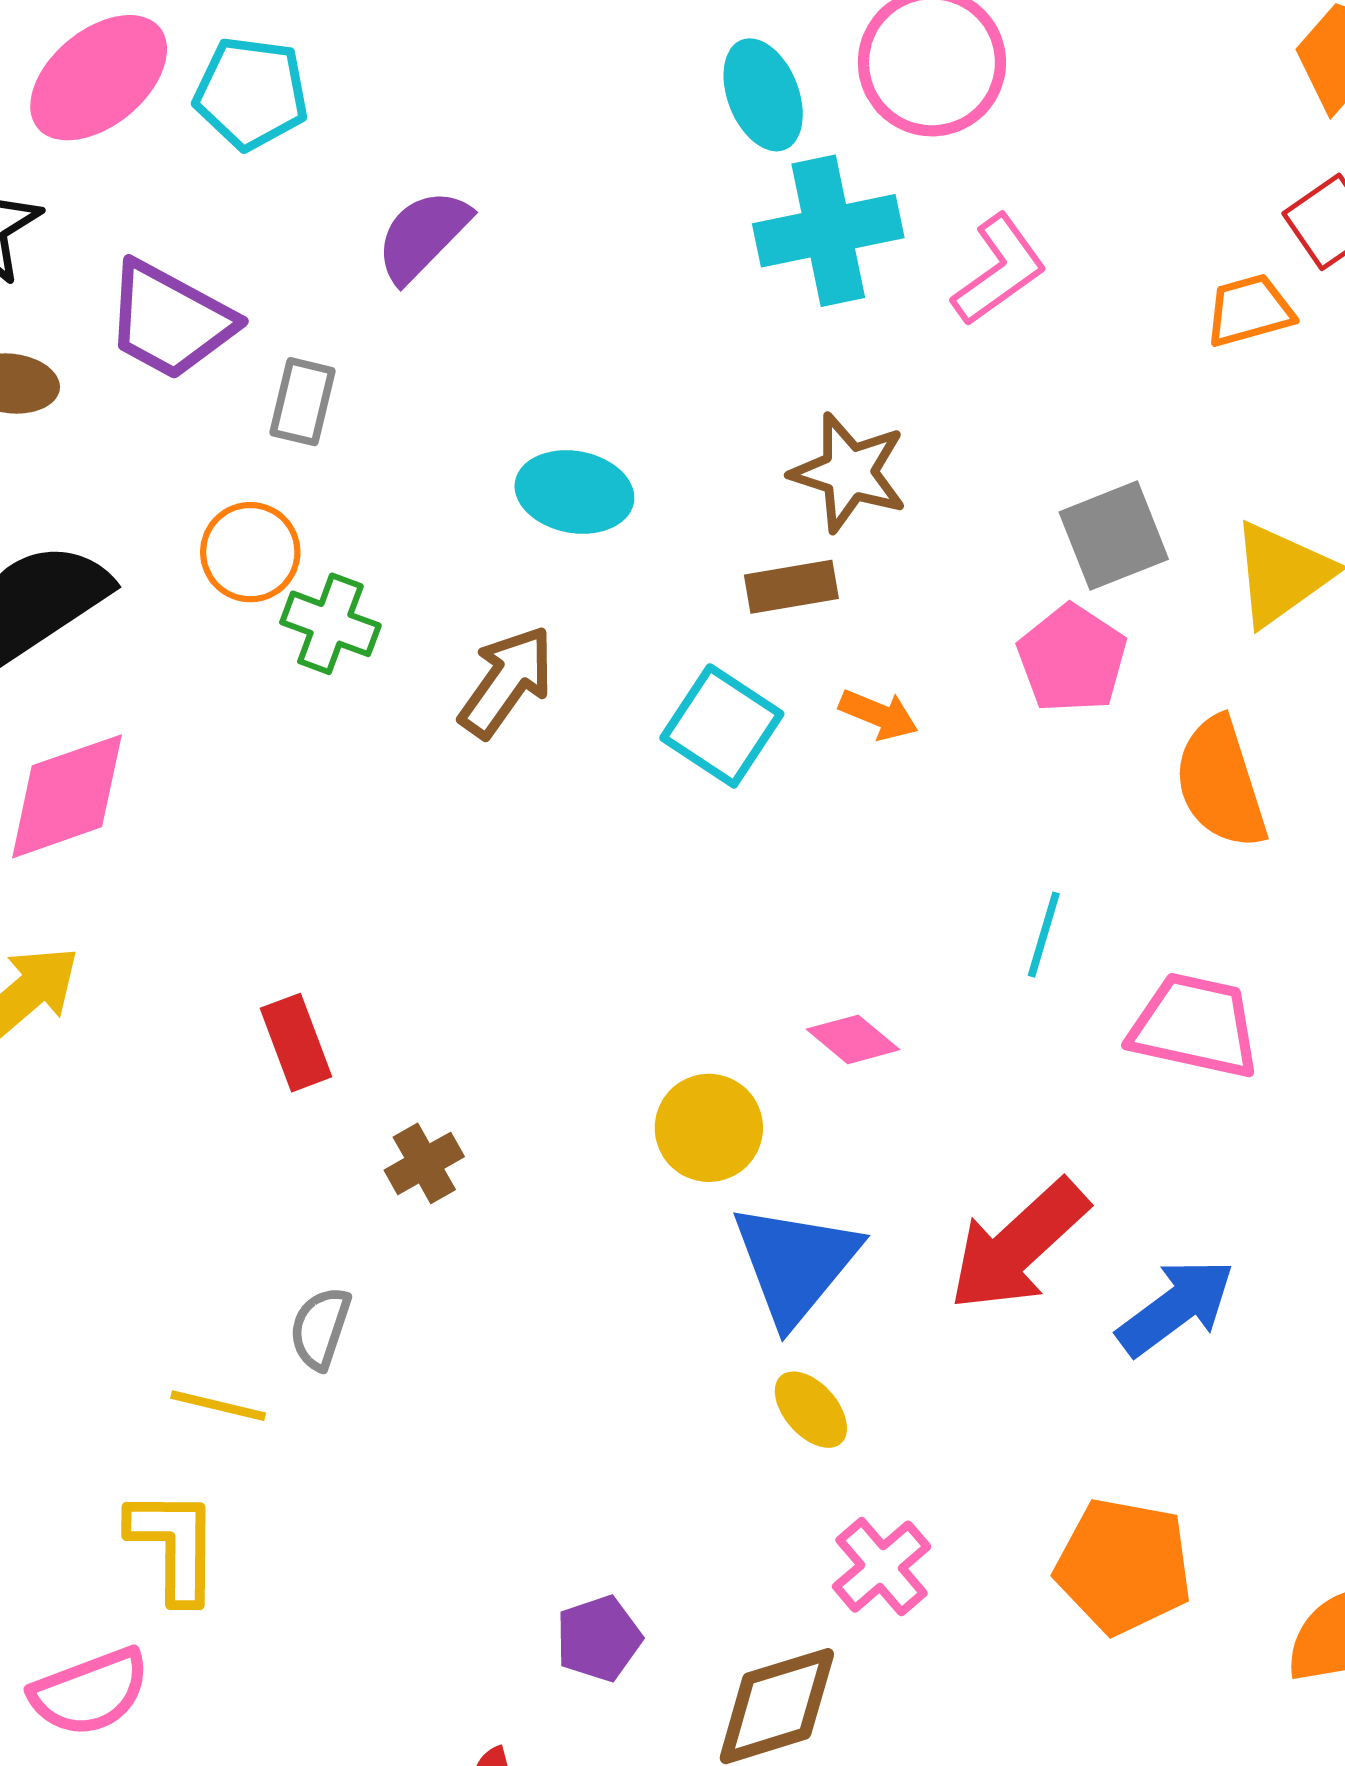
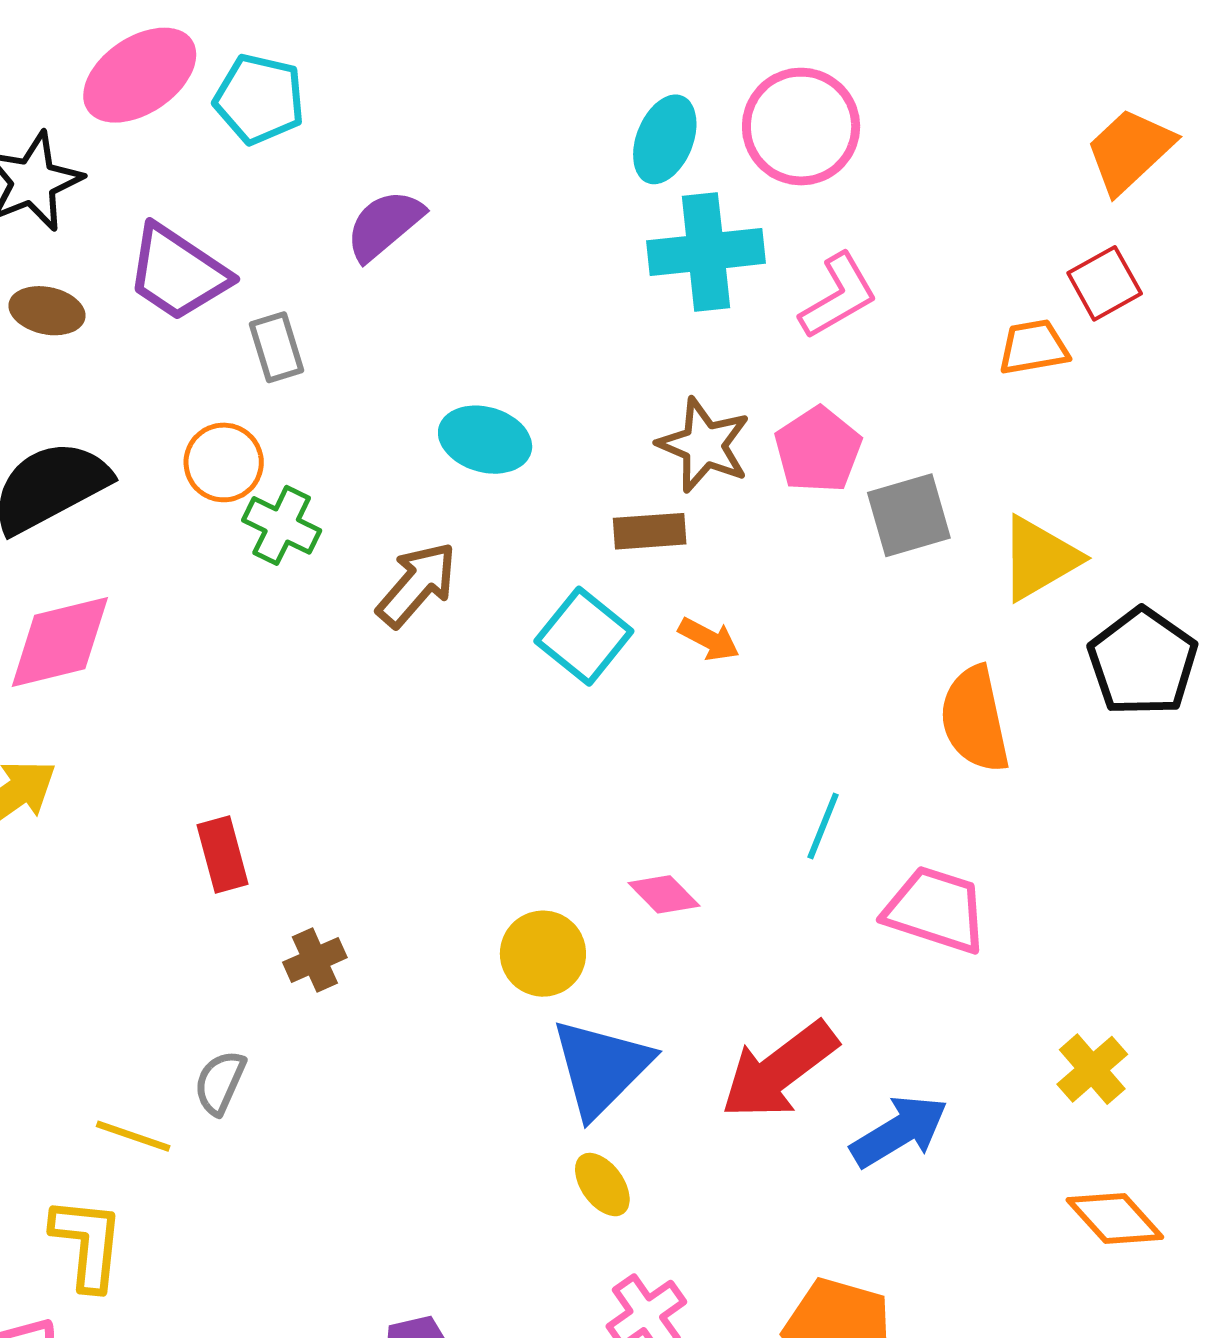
cyan ellipse: (763, 95) -> (665, 139), turned 38
gray rectangle: (302, 402) -> (276, 347), turned -36
pink pentagon: (1072, 659) -> (818, 450), moved

